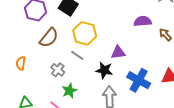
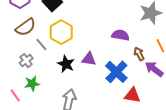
gray line: (77, 55) -> (41, 44), moved
black star: (104, 70) -> (66, 64), moved
blue cross: (139, 80) -> (116, 72), moved

